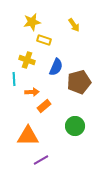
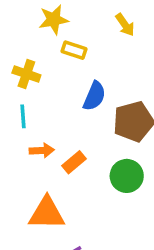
yellow cross: (27, 60) -> (26, 74), moved
orange arrow: (32, 92) -> (42, 150), moved
green circle: (75, 126) -> (127, 176), moved

